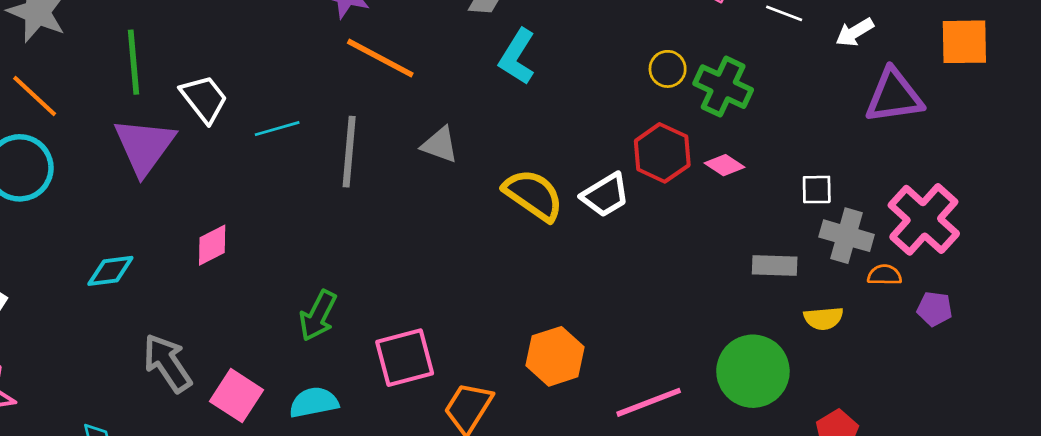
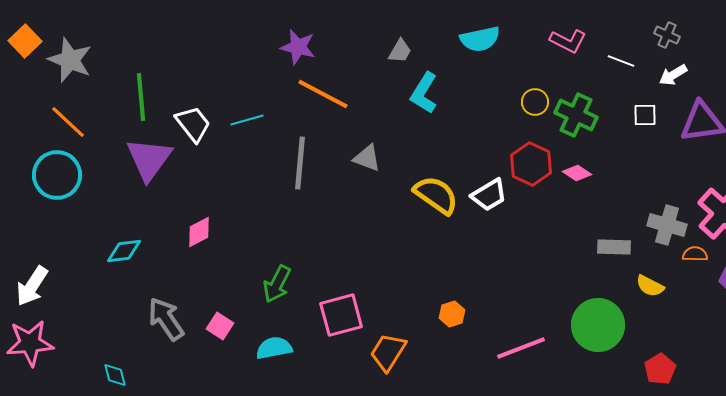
cyan line: (277, 129) -> (247, 120), moved
white square: (817, 190) -> (645, 115), moved
yellow semicircle: (823, 318) -> (650, 286), turned 32
orange hexagon: (555, 356) -> (452, 314), size x0.6
pink square: (237, 396) -> (220, 326), moved, size x0.7

